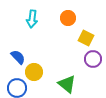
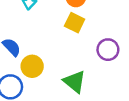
yellow square: (86, 38) -> (75, 23), moved

